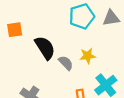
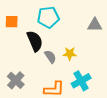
cyan pentagon: (82, 16) -> (48, 17), moved

